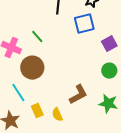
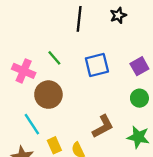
blue square: (84, 24) -> (97, 65), moved

